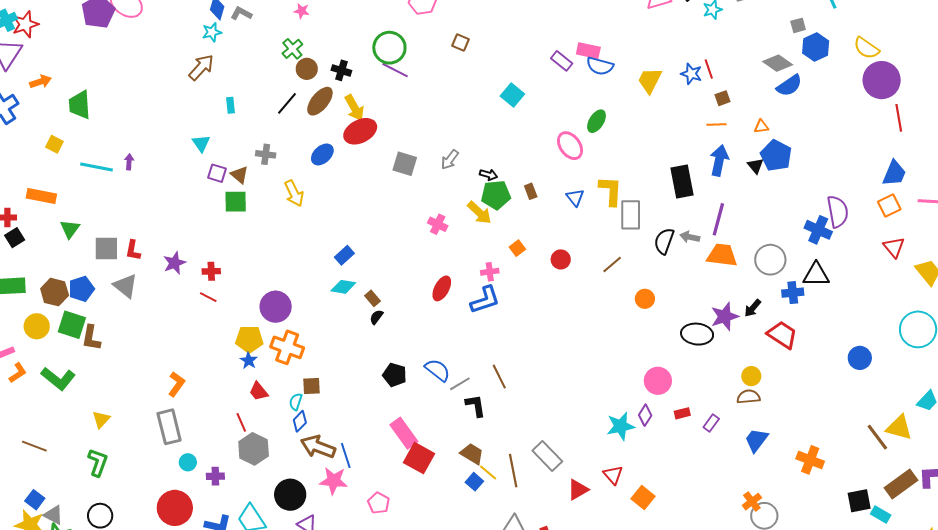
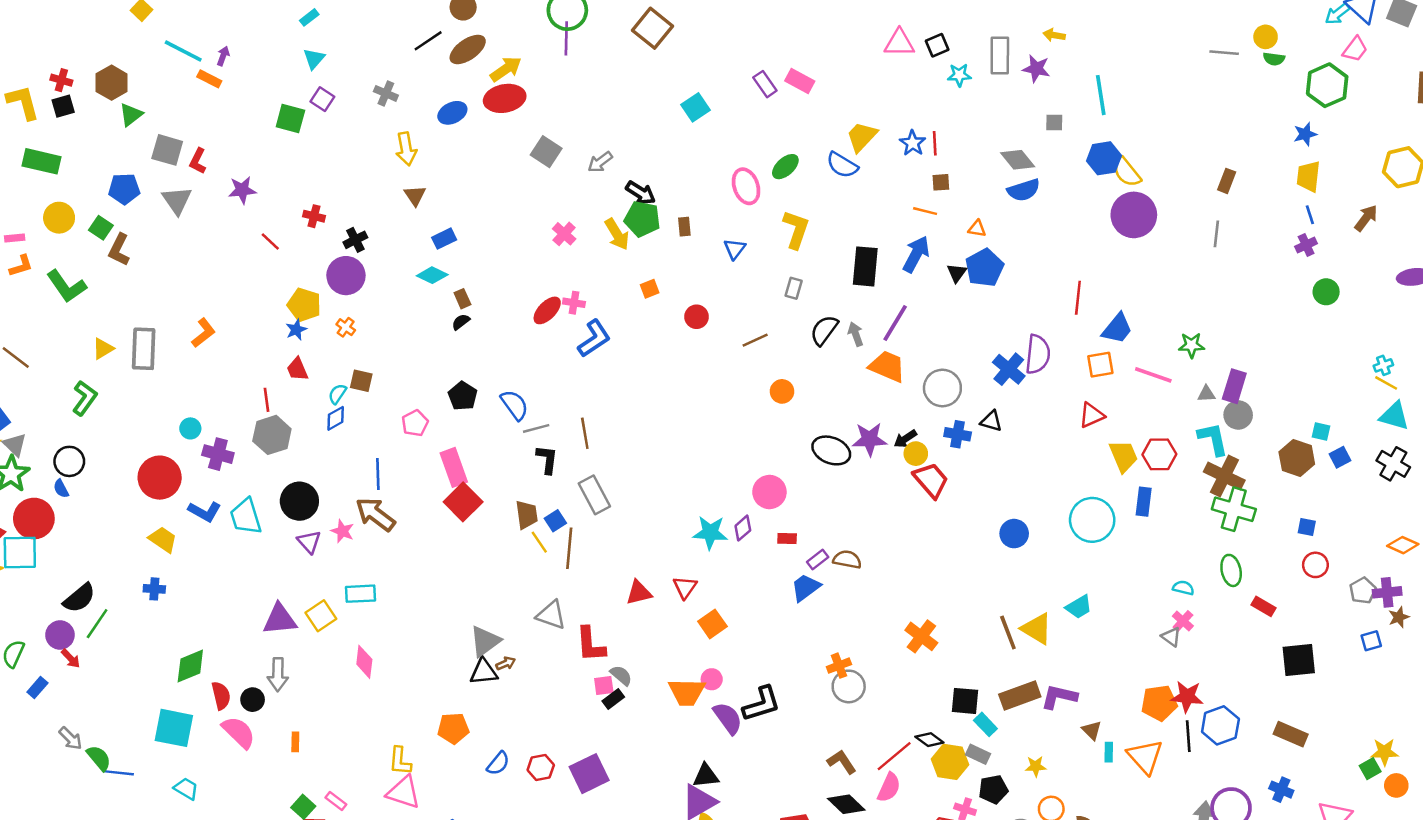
brown square: (461, 42) -> (652, 28), size x1.8
blue hexagon: (816, 47) -> (1104, 158), moved
blue semicircle: (600, 66) -> (842, 165), moved
black cross: (341, 70) -> (355, 240), moved, turned 30
purple line: (395, 70) -> (566, 38), turned 48
cyan rectangle: (231, 105) -> (309, 17), moved, turned 42
yellow arrow: (354, 108) -> (506, 69), turned -112
red line: (899, 118) -> (1078, 298), moved
brown triangle: (239, 175) -> (415, 196), moved
black arrow: (489, 175) -> (641, 193), size x1.4
yellow L-shape: (611, 191) -> (796, 229), moved
orange rectangle: (41, 196) -> (209, 79), moved, size x0.7
green square: (236, 202) -> (290, 118), moved
gray rectangle: (631, 215) -> (794, 288), size x0.6
gray arrow: (690, 237) -> (856, 334), turned 42
red triangle: (894, 247) -> (1092, 415), turned 30
red cross: (211, 271) -> (314, 216), moved
pink cross: (490, 272) -> (574, 303), moved
black triangle: (816, 275) -> (991, 421), size x0.7
brown hexagon: (55, 292) -> (112, 83), moved
blue L-shape: (485, 300) -> (594, 338), turned -32
green square: (72, 325) -> (101, 228), size x0.7
orange cross: (287, 347) -> (346, 327), size x0.5
yellow circle: (751, 376) -> (916, 454), moved
brown semicircle: (748, 397) -> (847, 560), moved
gray rectangle: (169, 427) -> (144, 349), moved
blue trapezoid: (756, 440) -> (806, 588), moved
brown arrow: (318, 447) -> (375, 514), moved
brown trapezoid: (472, 454) -> (527, 515), turned 35
gray rectangle: (547, 456) -> (594, 495), moved
purple cross: (215, 476) -> (218, 454), size x1.4
pink star: (334, 481) -> (342, 531), moved, size x0.7
blue square: (474, 482) -> (555, 521), moved
pink pentagon: (379, 503) -> (415, 423), moved

